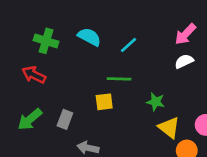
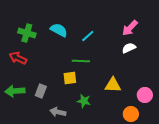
green star: (156, 102) -> (84, 101), moved
green arrow: (30, 119) -> (15, 91), turned 36
yellow triangle: (169, 128) -> (113, 85), moved, turned -36

